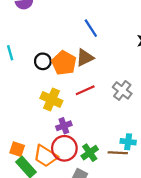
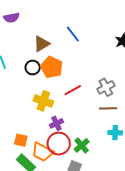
brown triangle: (85, 58) -> (42, 44), moved
gray cross: (122, 90) -> (106, 87), turned 30
orange square: (17, 149) -> (21, 140), moved
brown line: (118, 153) -> (108, 108), moved

